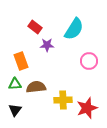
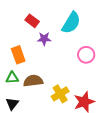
yellow cross: (63, 100) -> (60, 94), turned -30

